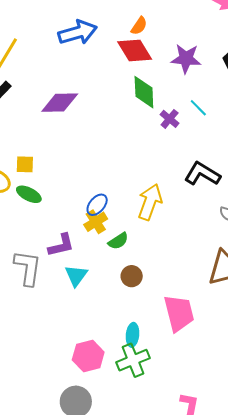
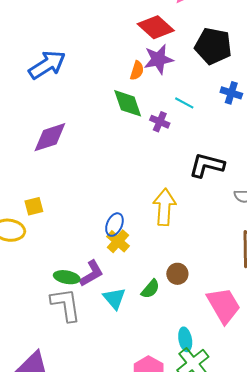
orange semicircle: (139, 26) -> (137, 71), moved
red diamond: (135, 50) -> (156, 27), moved
green ellipse: (29, 194) -> (67, 277), moved
green semicircle: (118, 241) -> (150, 289), moved
brown circle: (132, 276) -> (177, 274), moved

